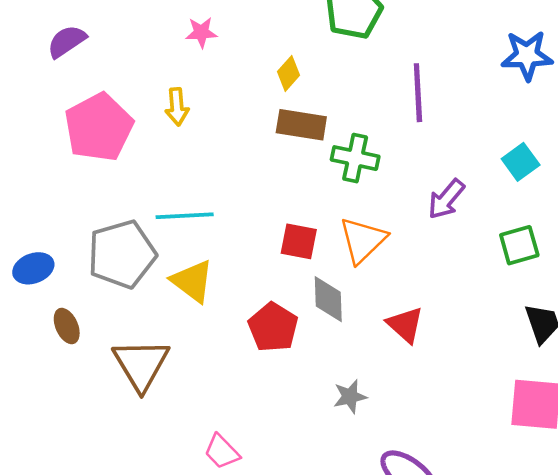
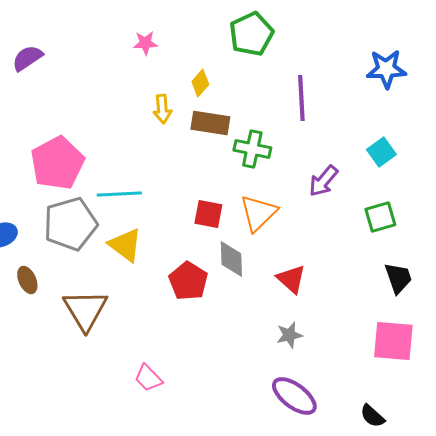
pink star: (201, 32) -> (145, 43), moved
yellow arrow: (177, 107) -> (162, 109), moved
pink pentagon: (99, 127) -> (57, 163), moved
gray star: (350, 397) -> (289, 335), moved

